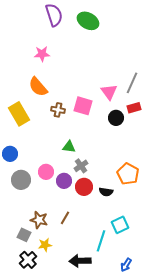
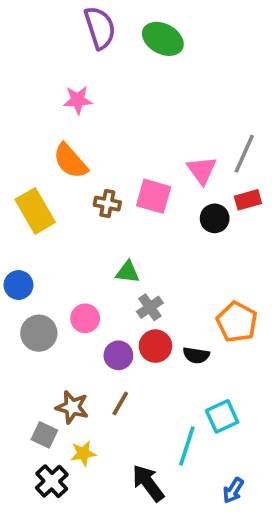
purple circle: (64, 181) -> (118, 355), moved
black arrow: (80, 261) -> (148, 483), turned 55

